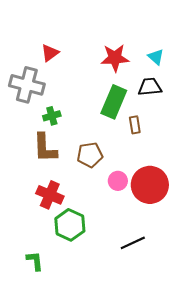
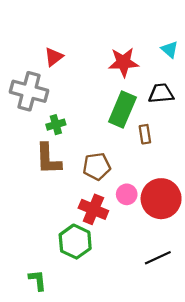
cyan triangle: (156, 57) -> (170, 49), moved
red cross: (50, 195) -> (93, 209), moved
black line: (133, 243) -> (158, 258), moved

